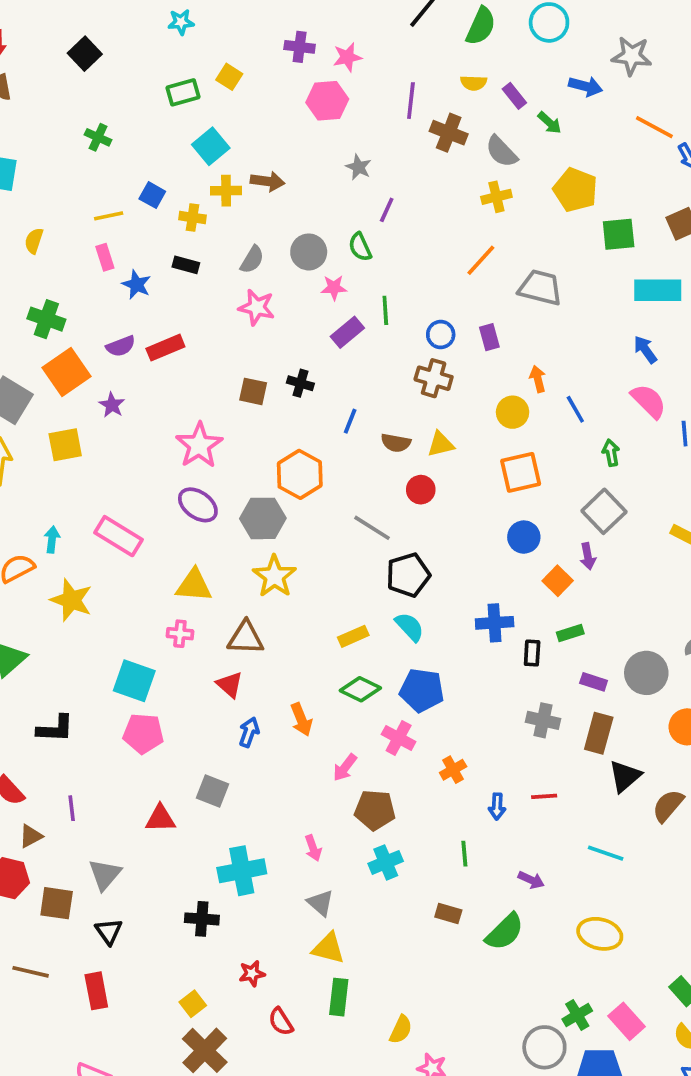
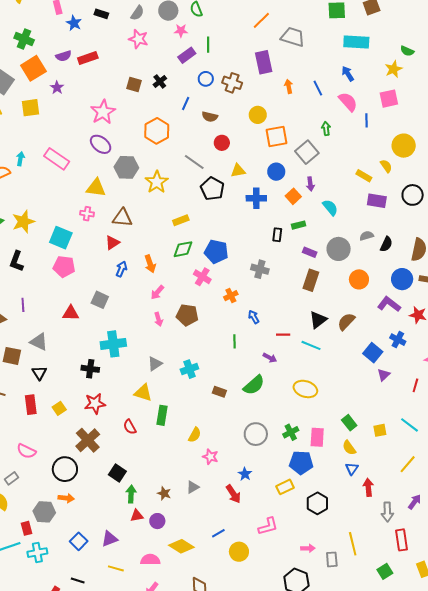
blue circle: (441, 335) -> (206, 79), moved
purple rectangle: (489, 337) -> (264, 62), size x1.6
black cross: (300, 383) -> (160, 81), turned 32
blue line: (575, 409) -> (318, 88), moved
yellow circle: (513, 412) -> (258, 115), moved
yellow triangle: (441, 444) -> (238, 171), moved
gray square: (604, 511) -> (307, 152), moved
gray hexagon: (263, 518) -> (126, 167), moved
black pentagon: (408, 575) -> (212, 189), turned -30
yellow star: (274, 576) -> (157, 182), moved
yellow star: (71, 600) -> (23, 222), moved, turned 30
blue cross: (495, 623) -> (256, 198), moved
cyan semicircle: (410, 627) -> (330, 207), moved
red triangle: (230, 685) -> (112, 243), turned 42
green diamond: (360, 689) -> (183, 249), turned -40
gray cross: (543, 720) -> (260, 269), moved
black L-shape: (55, 729) -> (16, 261), turned 105
pink arrow: (345, 768) -> (157, 292), moved
black triangle: (625, 776) -> (318, 320), moved
red line: (544, 796) -> (283, 335), moved
blue arrow: (497, 806) -> (254, 317), turned 144
pink arrow: (313, 848) -> (158, 319), moved
cyan cross: (386, 862) -> (189, 369), moved
gray triangle: (105, 874) -> (39, 342), turned -48
gray triangle: (320, 903) -> (155, 364), turned 42
brown rectangle: (448, 913) -> (219, 392), moved
yellow triangle: (328, 948) -> (143, 393), moved
red star: (252, 973) -> (95, 404), moved, size x1.5
yellow square: (193, 1004) -> (59, 408), moved
pink rectangle: (626, 1021) -> (317, 437), turned 42
gray circle: (544, 1047) -> (256, 434), moved

